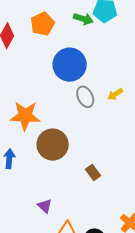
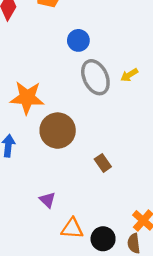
blue circle: (70, 65) -> (78, 40), size x0.6
gray ellipse: (85, 97) -> (95, 77), size x1.4

